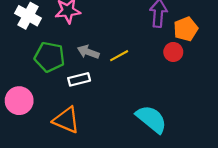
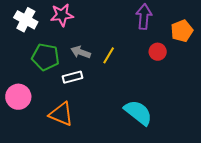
orange pentagon: (186, 29) -> (182, 31), moved
yellow line: (119, 56) -> (109, 55), turned -30

